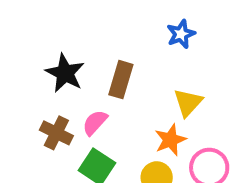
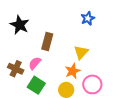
blue star: (181, 34) -> (88, 18), moved
black star: (65, 73) -> (20, 25), moved

